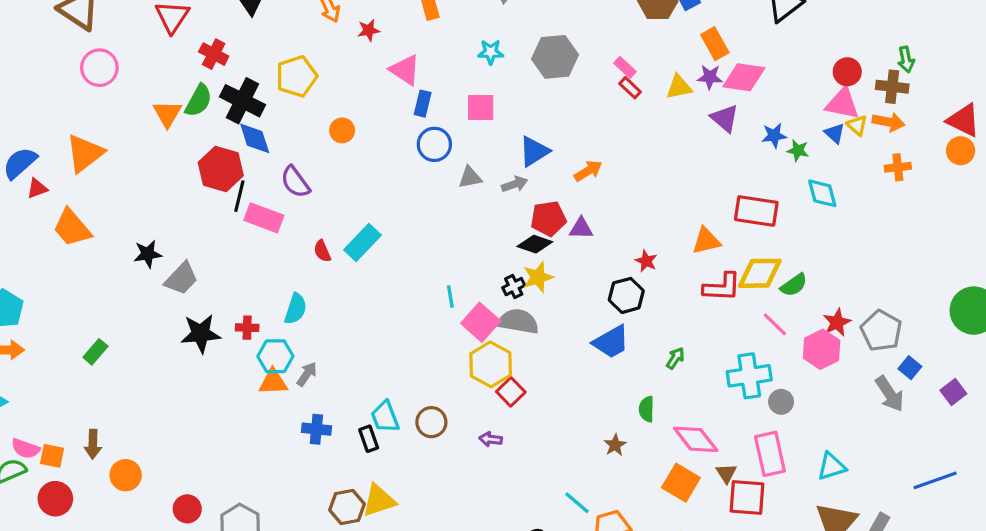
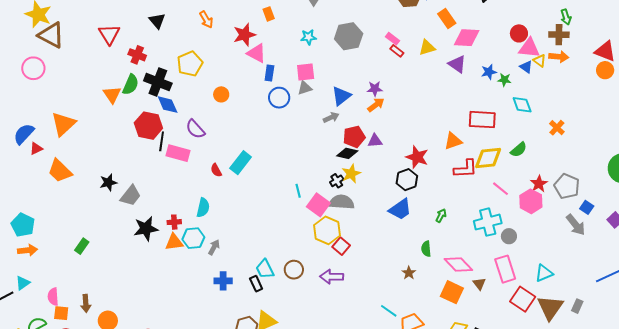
red star: (369, 30) -> (244, 35), moved, size x1.6
pink circle: (99, 68) -> (33, 68), moved
red circle: (847, 72) -> (519, 33), moved
purple star: (710, 77) -> (375, 89), moved
orange cross: (898, 167) -> (557, 128), moved, turned -35
gray triangle: (470, 177) -> (305, 88), moved
red star: (646, 261) -> (417, 157), size x1.6
green semicircle: (794, 285) -> (519, 150), moved
orange triangle: (273, 382) -> (174, 242), moved
purple arrow: (491, 439) -> (332, 277), size x1.6
pink semicircle: (26, 449) -> (53, 297), moved, turned 72
red square: (747, 498) -> (523, 299), moved, turned 35

